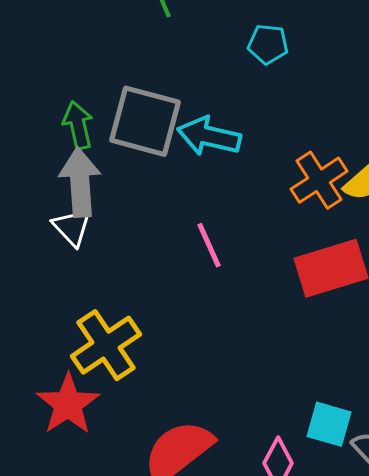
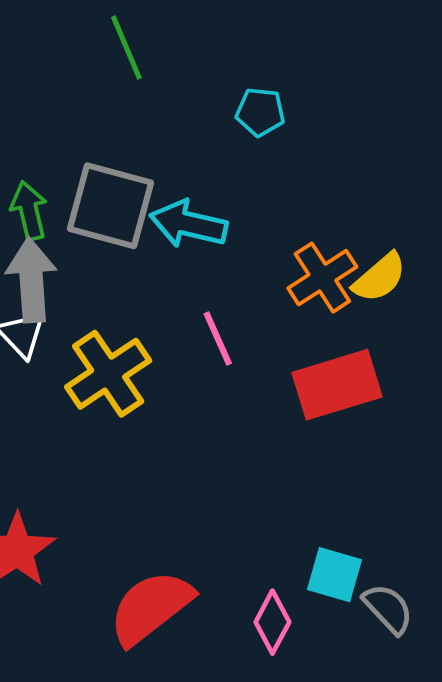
pink line: (209, 245) -> (218, 338), moved
yellow cross: (106, 345) -> (108, 374), moved

